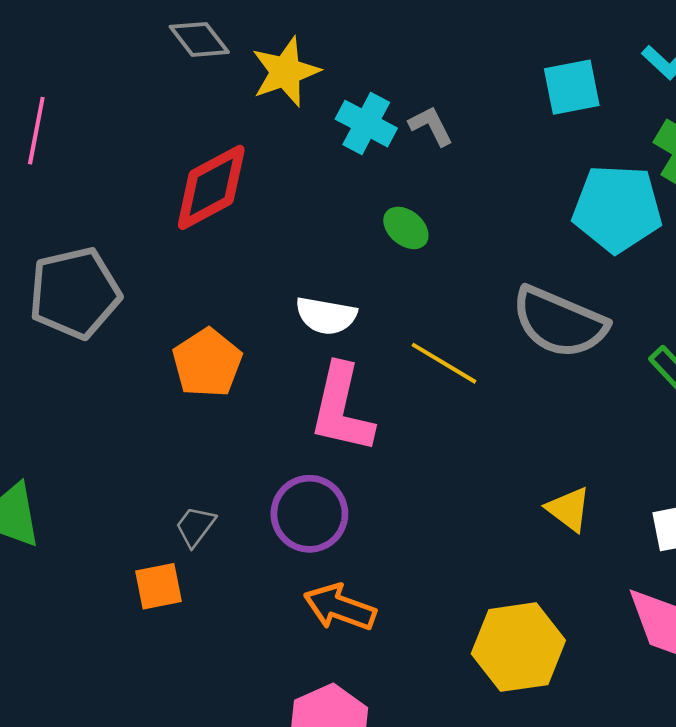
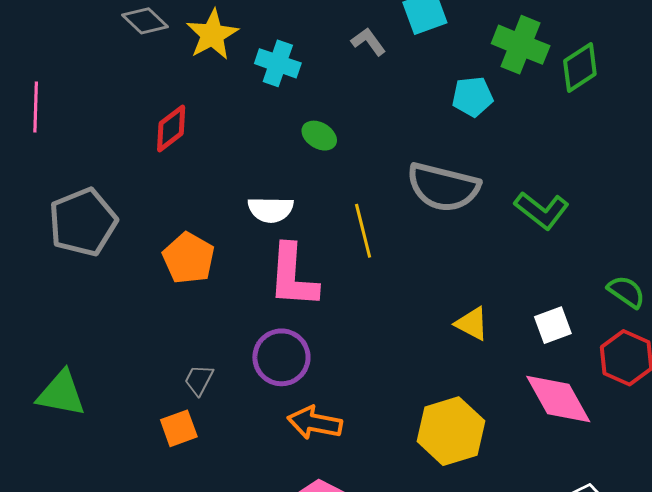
gray L-shape: (431, 126) -> (368, 42), moved
red diamond: (211, 187) -> (171, 128), size x0.7
cyan pentagon: (617, 208) -> (472, 97), size x0.6
yellow line: (444, 363) -> (363, 231), turned 54

